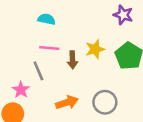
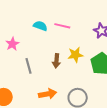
pink line: (49, 48) -> (62, 26), moved
pink star: (21, 90) -> (12, 44), moved

